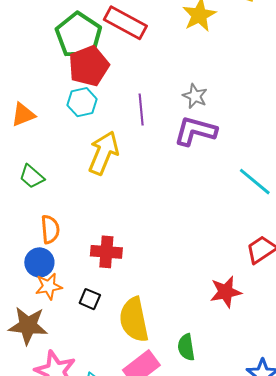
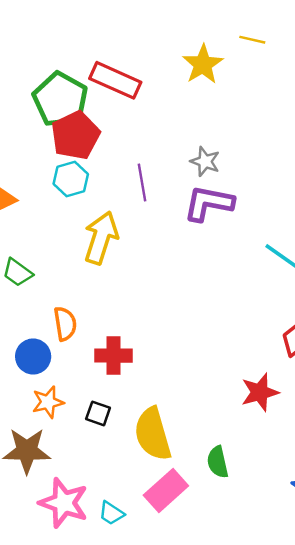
orange semicircle: (50, 229) -> (65, 324), moved
blue circle: (39, 262) -> (33, 356), moved

